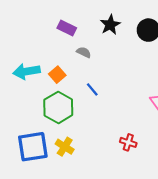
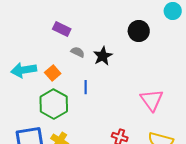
black star: (110, 25) -> (103, 56), moved
blue line: (92, 89) -> (86, 87), turned 40

